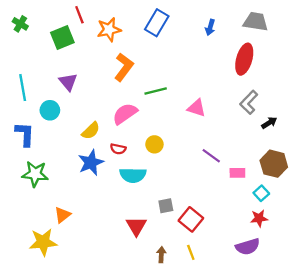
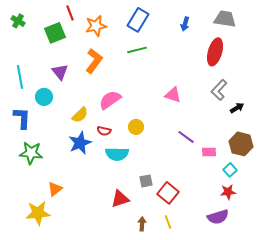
orange L-shape: (124, 67) -> (94, 61), moved
green line: (156, 91) -> (137, 50), moved
red triangle: (136, 226) -> (120, 199), turned 42

